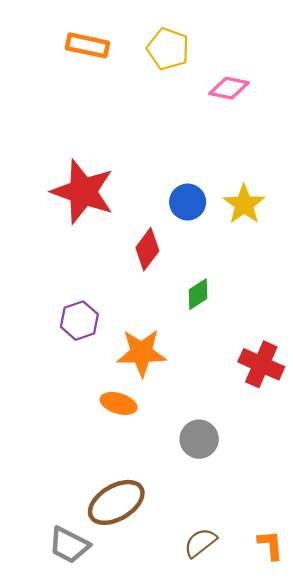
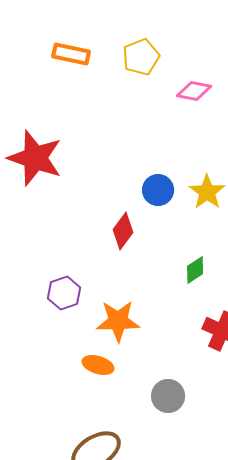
yellow pentagon: (168, 49) -> (141, 57), turned 30
red star: (83, 192) -> (35, 158), moved
green diamond: (198, 294) -> (195, 270), moved

